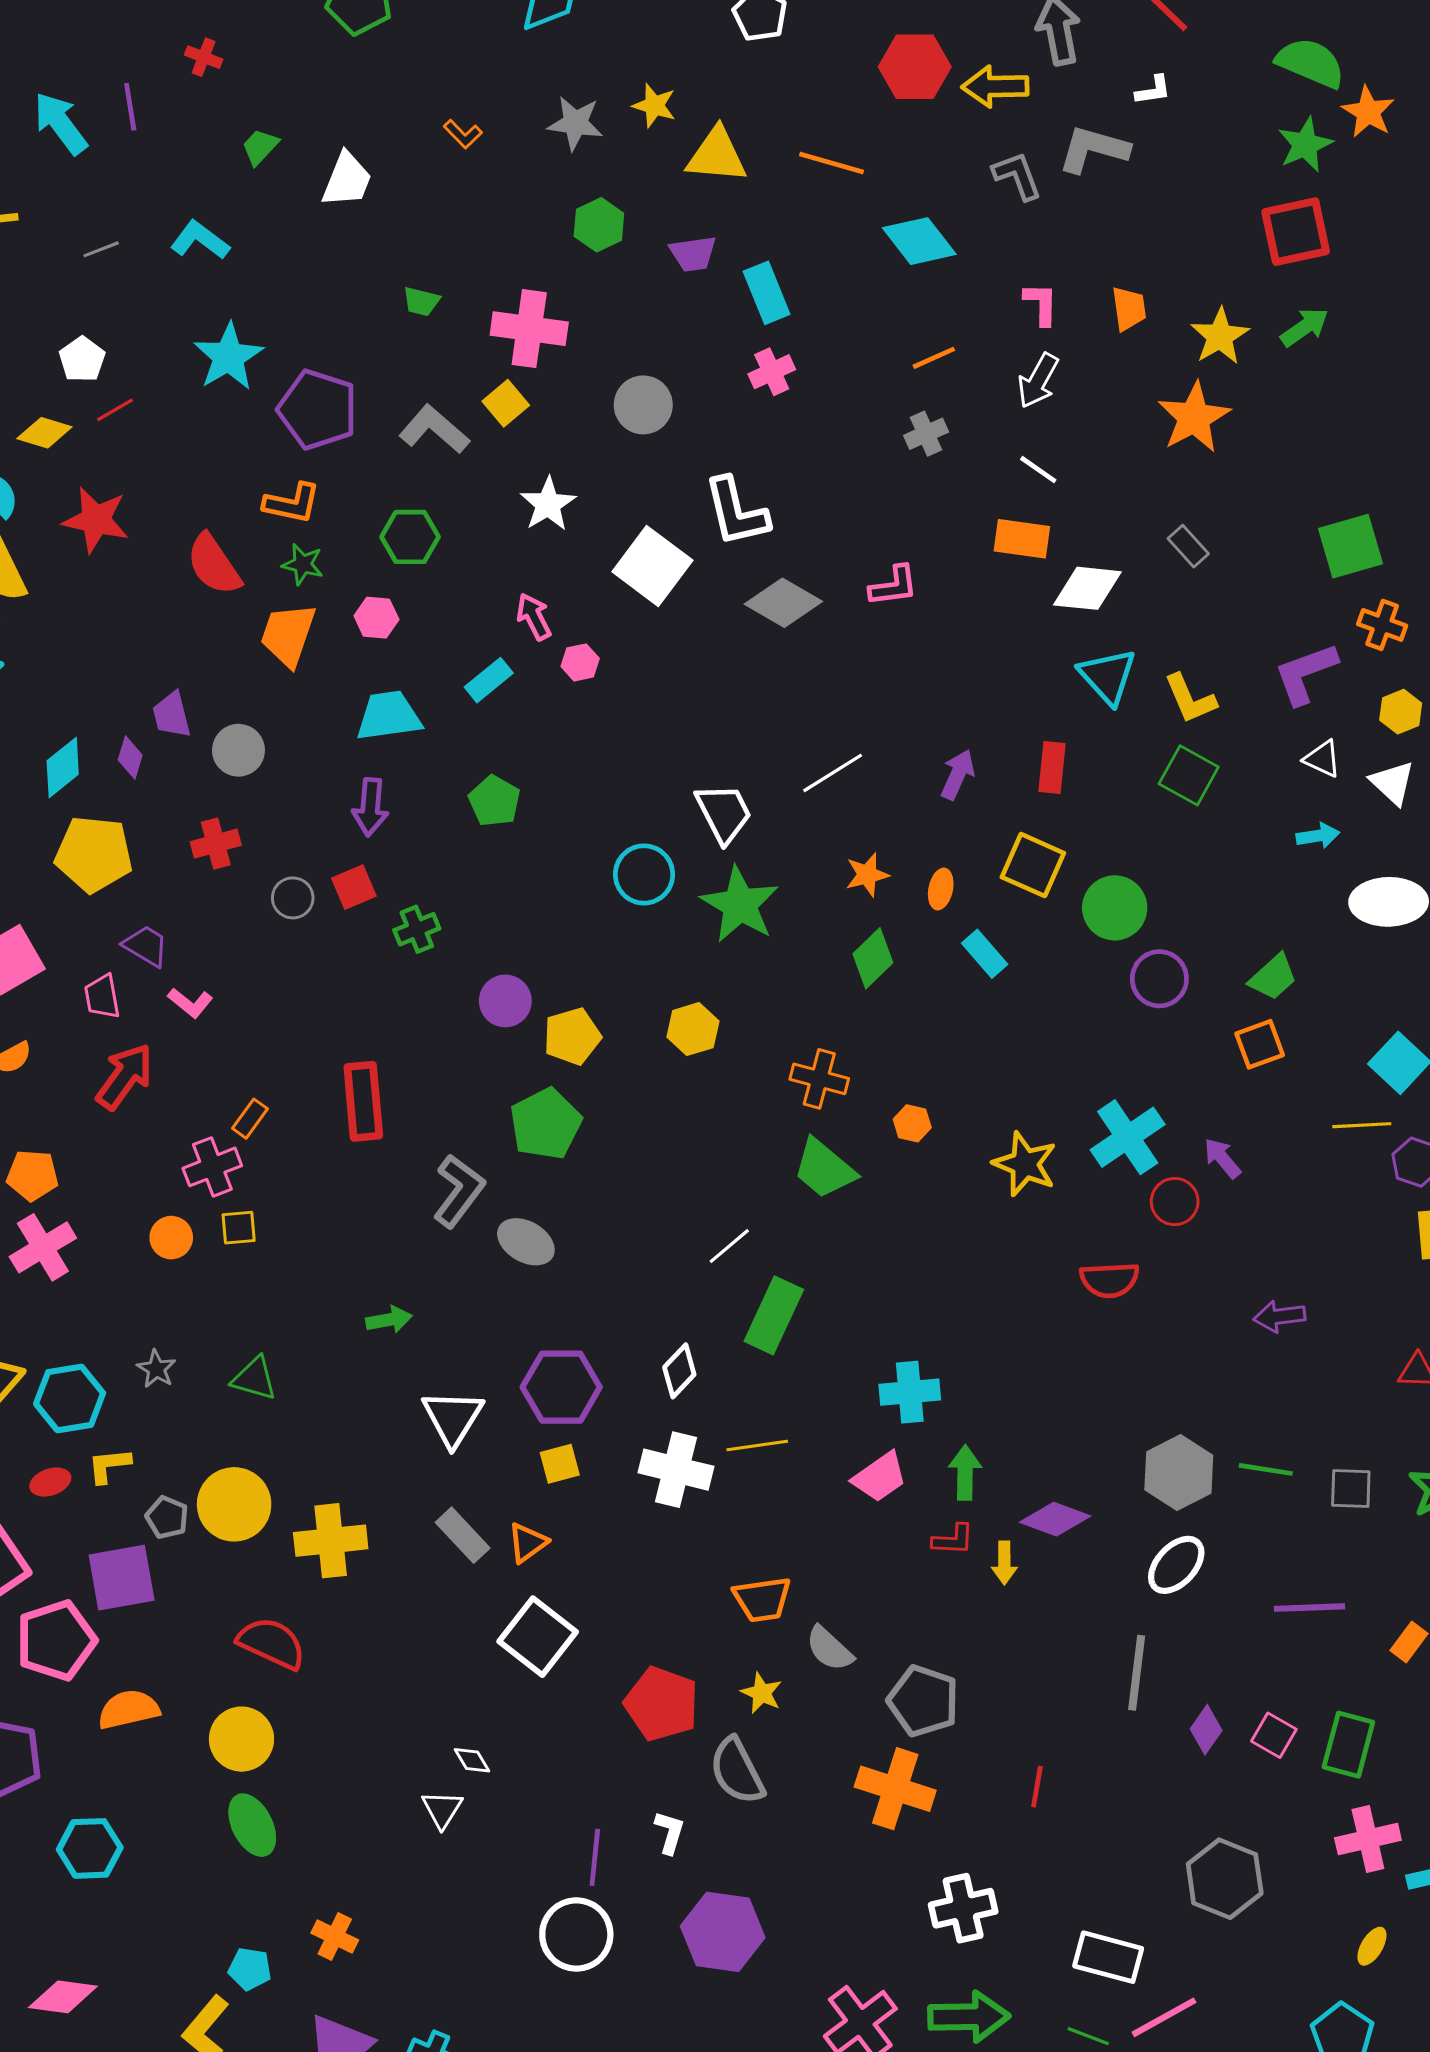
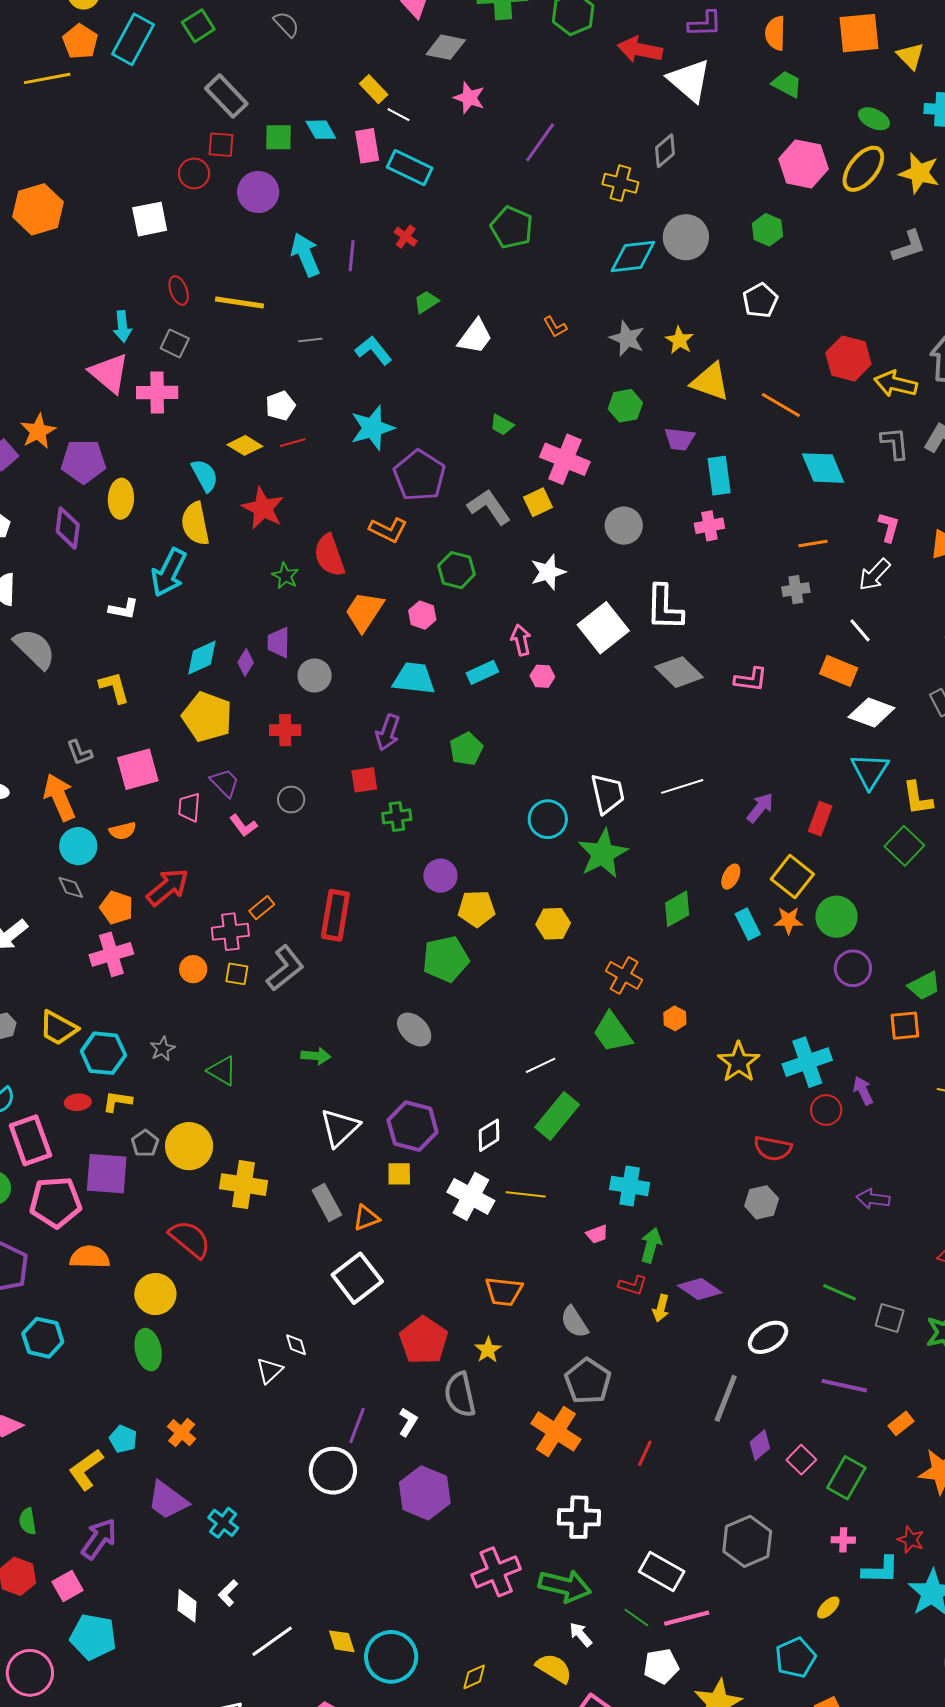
green star: (303, 564) -> (285, 576), moved
orange star: (867, 875) -> (789, 920), moved
gray circle: (293, 898) -> (291, 799), moved
red arrow: (125, 1076) -> (168, 887), moved
gray L-shape: (459, 1191) -> (285, 968), moved
gray hexagon: (1179, 1473) -> (762, 1202), moved, size x0.7
pink trapezoid: (880, 1477) -> (597, 1234), size x0.6
gray semicircle: (829, 1649) -> (574, 1322), moved
pink cross: (1368, 1839) -> (843, 1540), size x0.6

